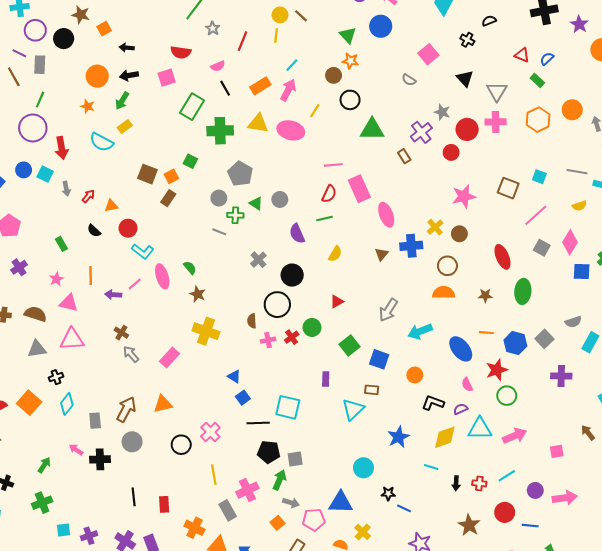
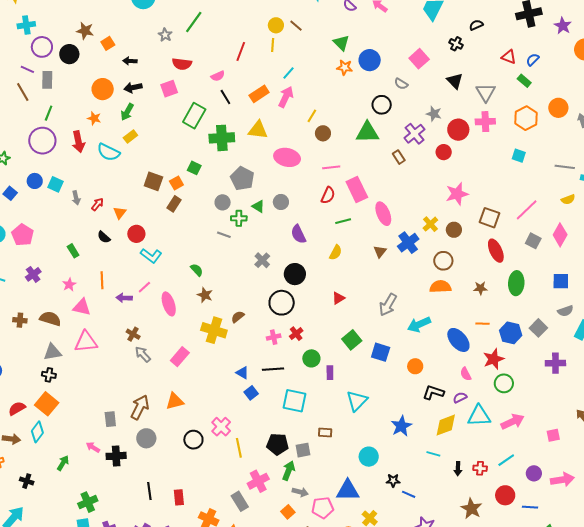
blue circle: (381, 26) -> (370, 60), moved
gray star: (213, 28) -> (165, 35), moved
brown circle: (334, 75) -> (323, 133), moved
black circle: (350, 100) -> (382, 105), moved
pink ellipse: (291, 130) -> (287, 157), moved
red arrow: (62, 148) -> (78, 142), moved
cyan square: (539, 177) -> (519, 156), moved
brown square: (508, 188) -> (490, 218), moved
orange triangle: (111, 206) -> (120, 213), turned -40
green line: (325, 219) -> (343, 221), moved
blue cross: (411, 246) -> (408, 243), turned -30
blue square: (582, 271) -> (561, 281), moved
pink ellipse: (162, 276) -> (169, 304), moved
brown semicircle: (252, 321) -> (238, 317), moved, turned 56
green circle: (312, 327) -> (311, 358), moved
black cross: (56, 377) -> (49, 375), moved, turned 32
brown rectangle: (372, 390) -> (325, 432), moved
cyan diamond: (67, 404) -> (37, 432), moved
black line: (258, 423) -> (273, 369), moved
yellow line: (214, 475) -> (239, 448), moved
green cross: (42, 503) -> (88, 502), moved

